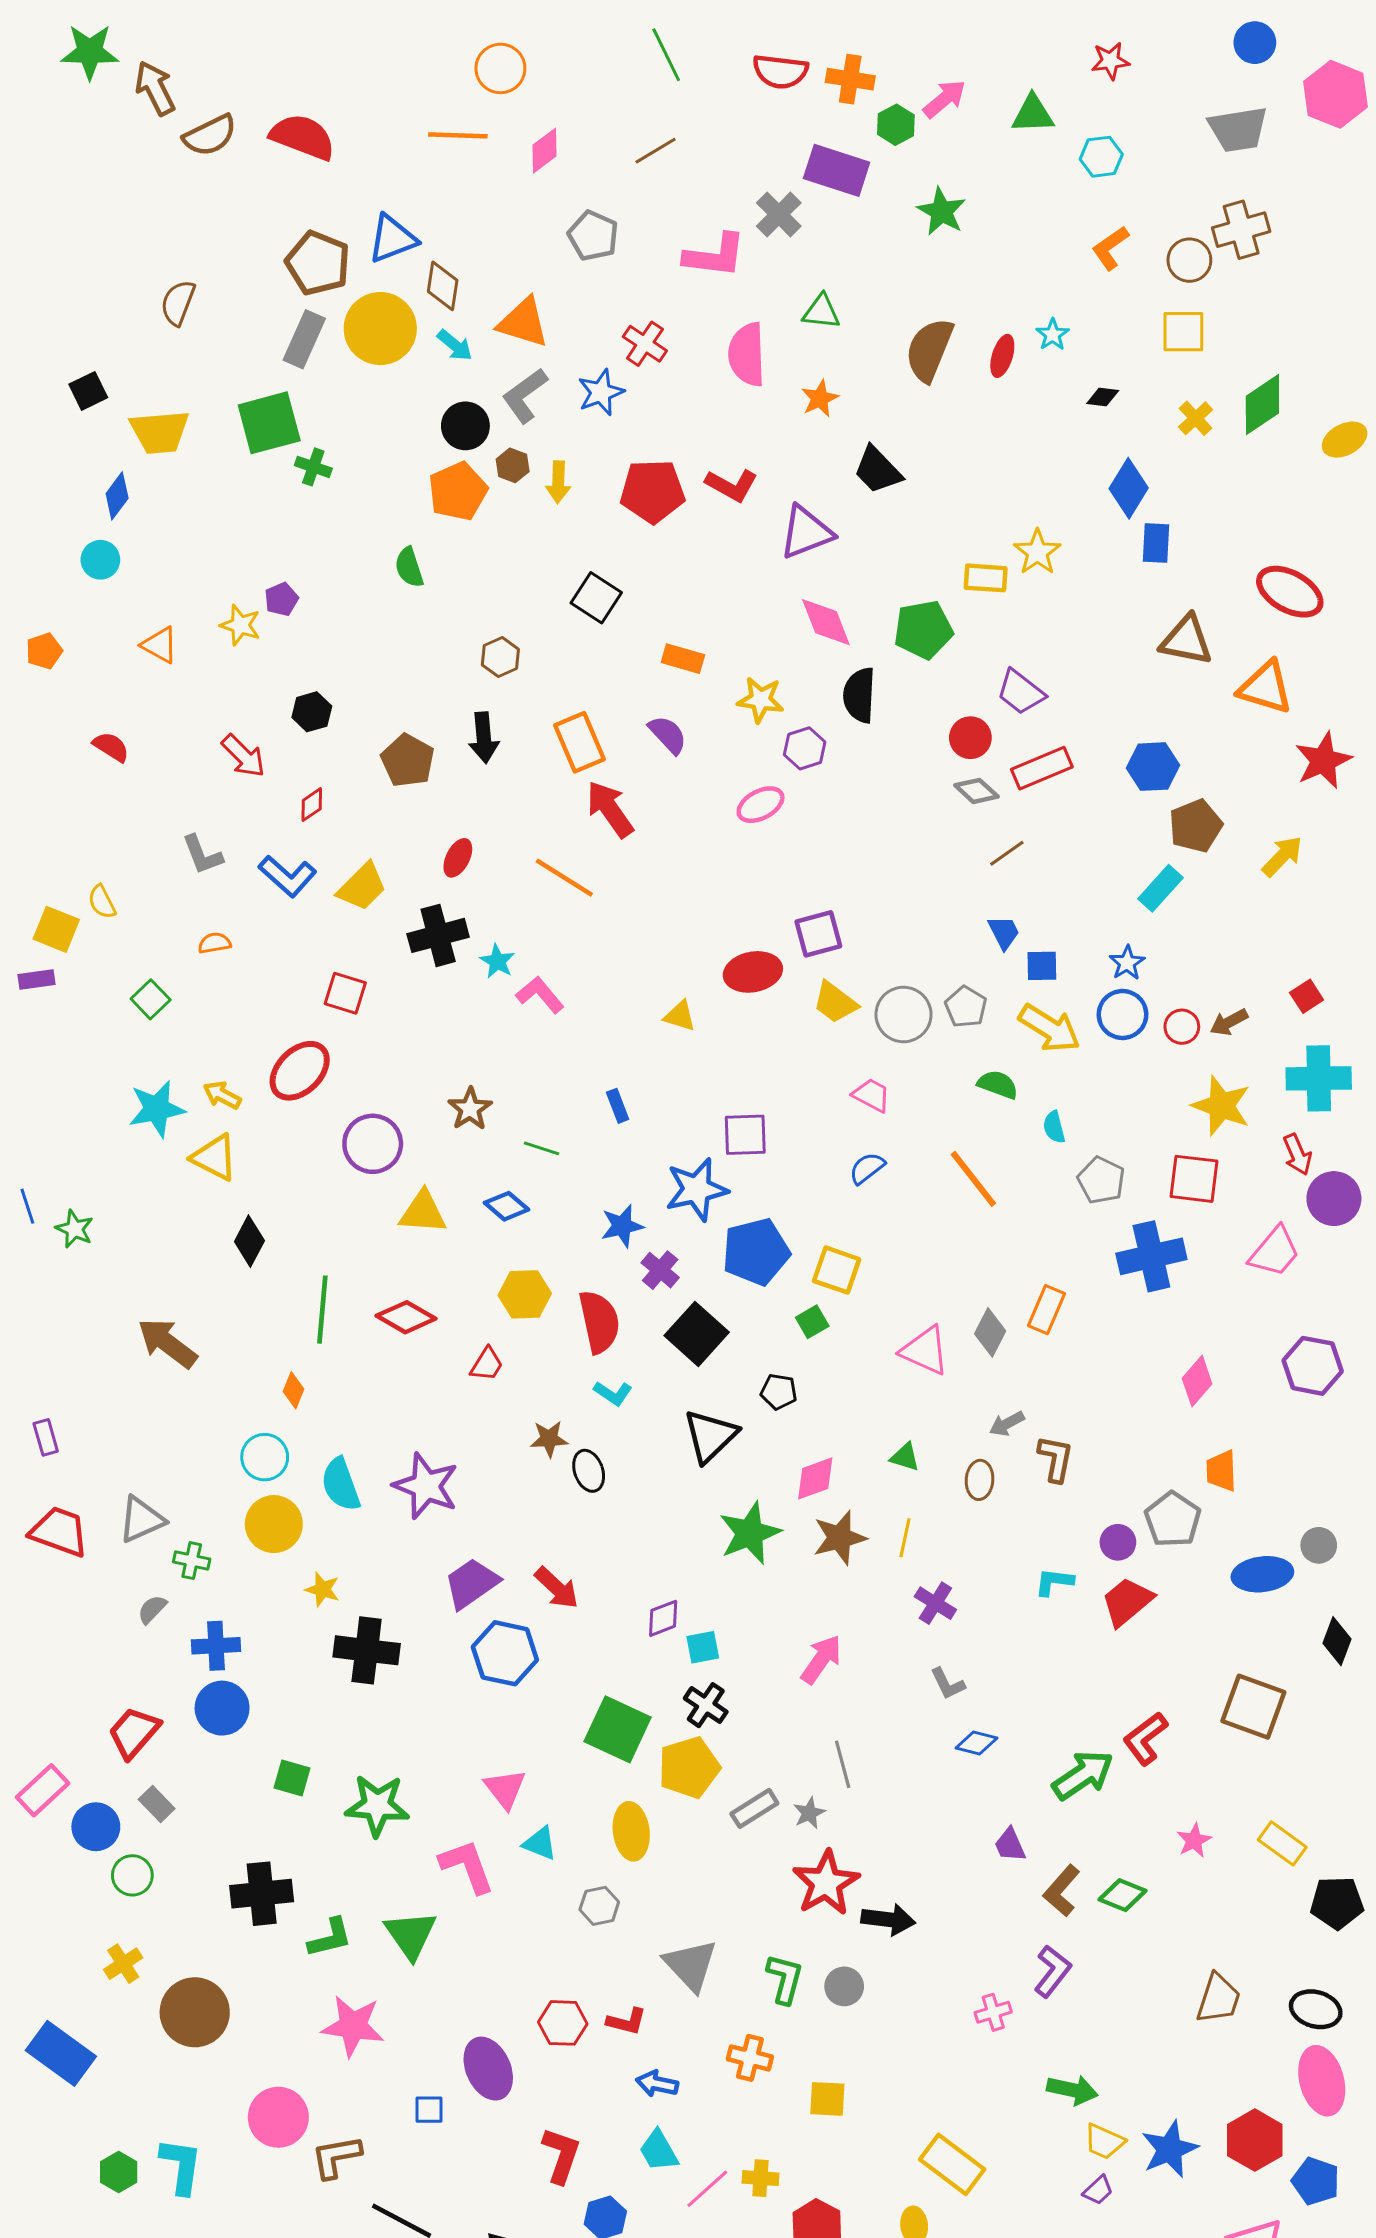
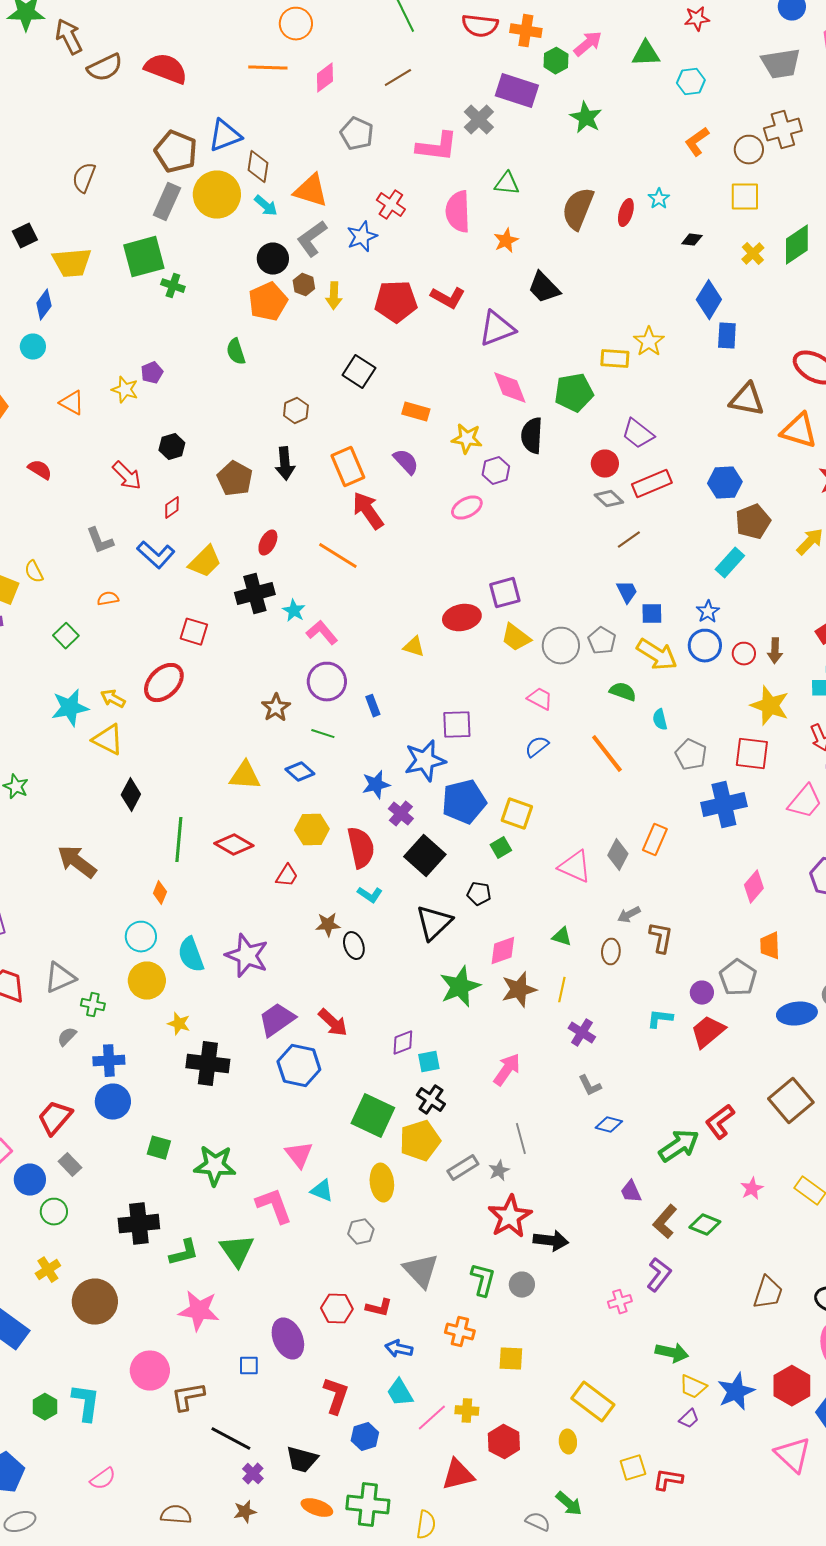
brown arrow: (1229, 1022) -> (775, 651), turned -60
purple circle: (373, 1144) -> (327, 682), moved
brown square: (1253, 1707) -> (791, 1101), turned 30

